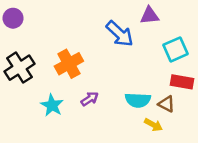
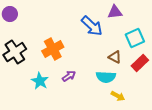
red rectangle: (182, 82) -> (140, 63), turned -54
brown triangle: (166, 104) -> (115, 57), moved

